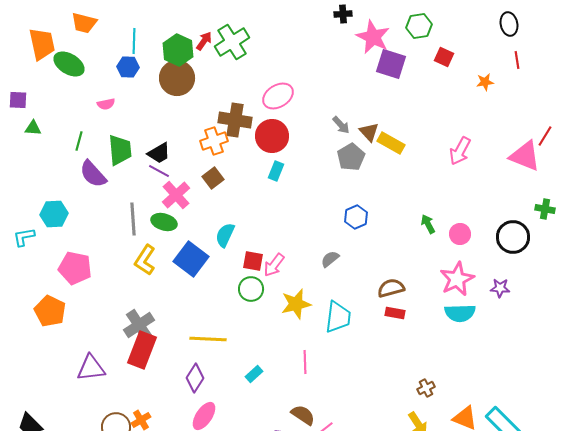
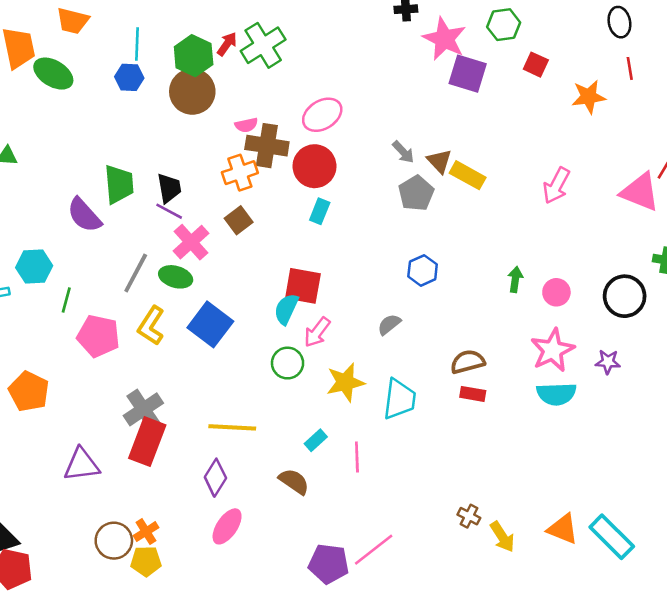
orange star: (485, 82) -> (589, 97), size x1.5
pink semicircle: (106, 104) -> (246, 125), moved
green line: (79, 141) -> (66, 300), moved
black trapezoid: (159, 153) -> (169, 188), turned -70
gray line: (133, 219) -> (136, 273), turned 32
green arrow: (428, 224) -> (515, 279), turned 36
cyan semicircle: (225, 235) -> (286, 309), moved
red square: (253, 261) -> (303, 286), moved, size x1.4
pink pentagon: (75, 268) -> (98, 336), moved
cyan rectangle: (254, 374) -> (316, 440), moved
brown cross: (426, 388) -> (469, 516), moved, turned -36
brown semicircle: (303, 415) -> (294, 481), moved

